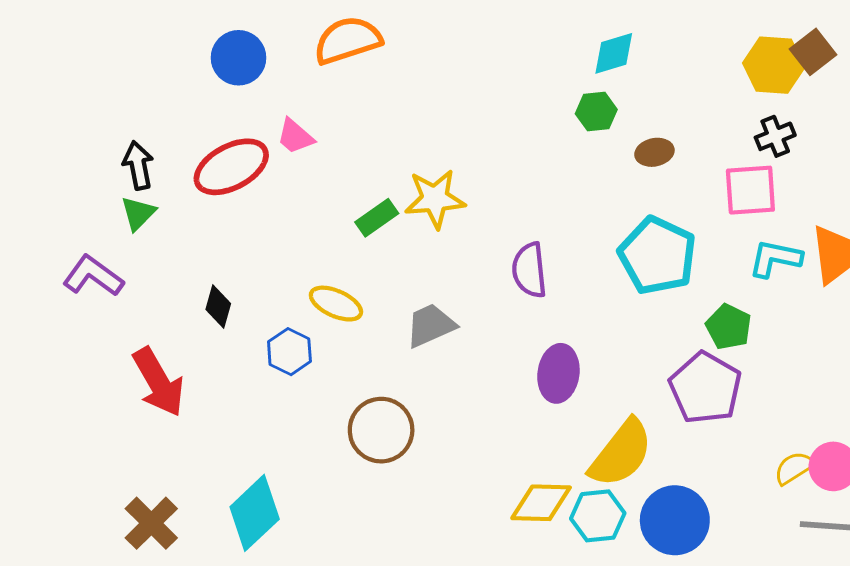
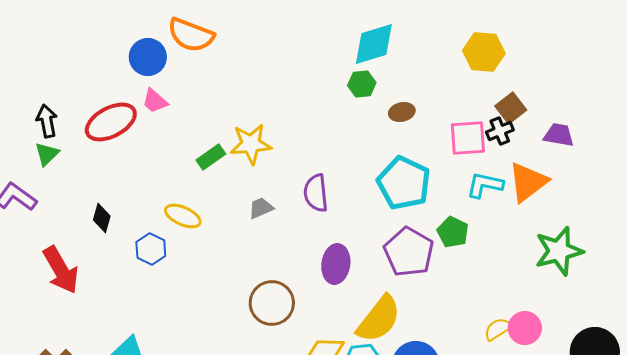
orange semicircle: (348, 40) -> (191, 35), turned -141
brown square: (813, 52) -> (511, 108), moved
cyan diamond: (614, 53) -> (374, 44), size x1.4
blue circle: (239, 58) -> (148, 57), moved
black cross: (775, 136) -> (500, 131), moved
gray trapezoid: (430, 325) -> (261, 208), moved, size x0.7
purple pentagon: (705, 388) -> (409, 252), moved
brown circle: (381, 430) -> (272, 303), moved

